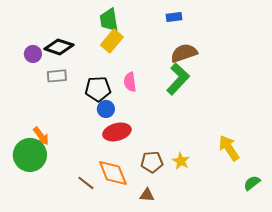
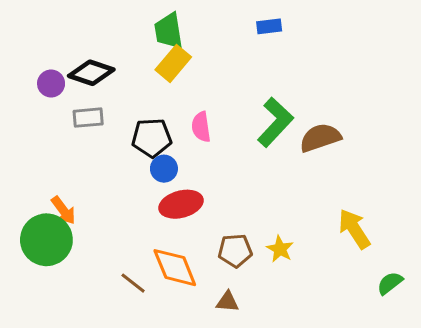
brown semicircle: (184, 53) -> (320, 138), moved

